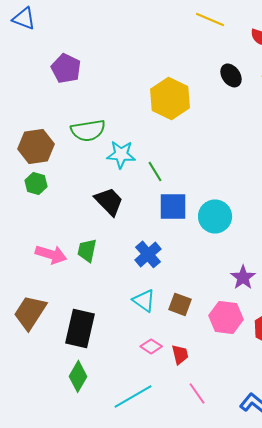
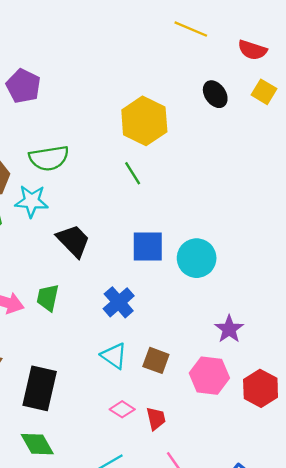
cyan star: (121, 154) -> (31, 201), moved
green line: (155, 171) -> (133, 173), moved
green diamond: (78, 376) -> (37, 444), turned -60

